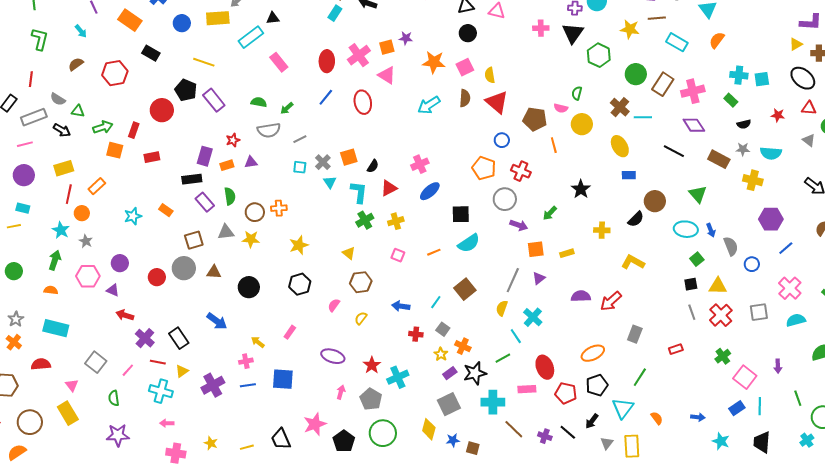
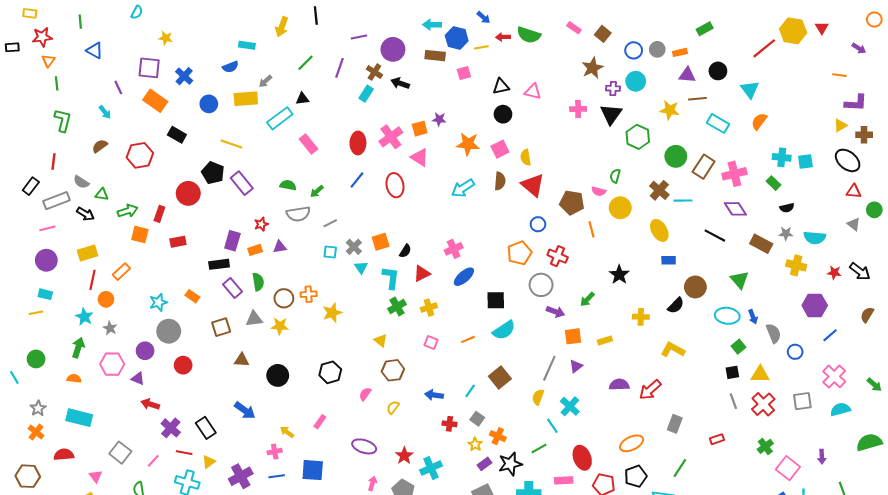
red star: (778, 115) -> (834, 273), moved
orange pentagon: (484, 168) -> (519, 253), turned 30
yellow star: (299, 245) -> (332, 313), moved
gray circle: (184, 268) -> (169, 331), moved

